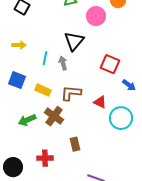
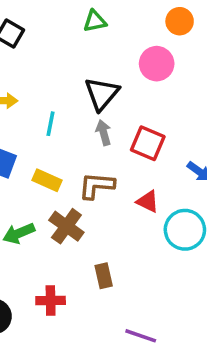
pink circle: (96, 16) -> (157, 64), moved
gray arrow: (63, 63) -> (104, 133), moved
red square: (110, 64) -> (148, 143), moved

